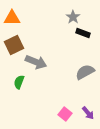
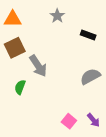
gray star: (73, 17) -> (57, 16), moved
gray arrow: (36, 62) -> (38, 66), turned 35

